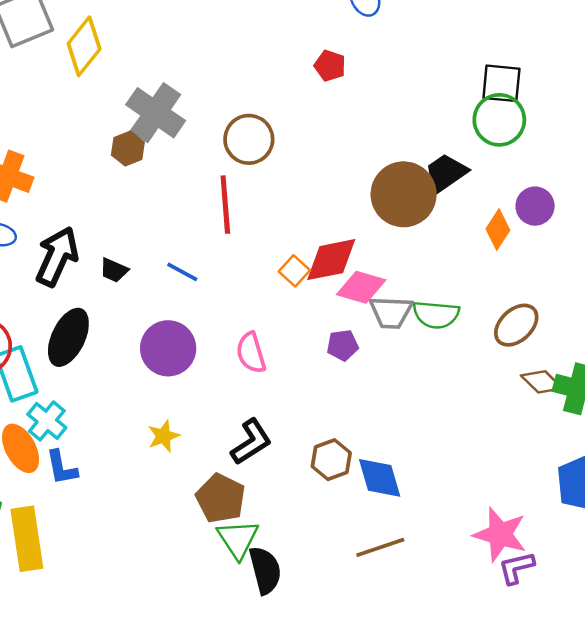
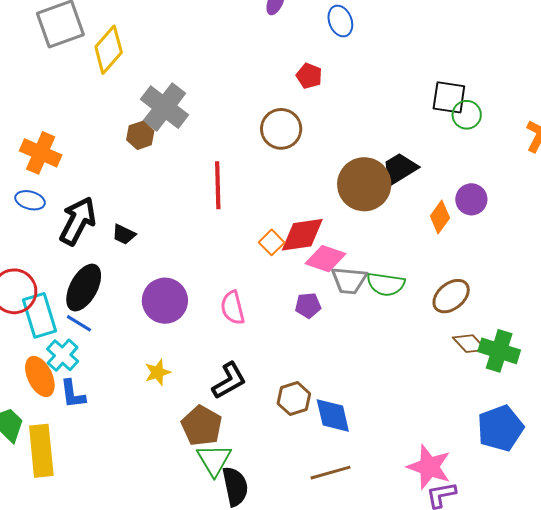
green circle: (499, 120) -> (467, 115), moved, size x0.7
brown circle: (249, 139) -> (281, 129), moved
blue line: (182, 272) -> (79, 323), moved

